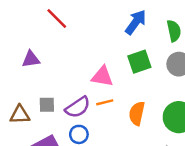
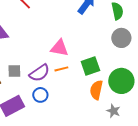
green square: (139, 62) -> (90, 66), moved
orange semicircle: (137, 113) -> (96, 90), moved

